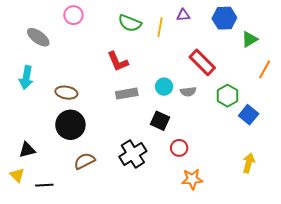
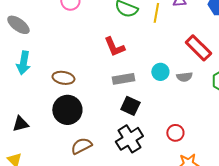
gray ellipse: (38, 37) -> (18, 25), moved
black square: (160, 121) -> (130, 106), moved
black triangle: (27, 150) -> (20, 124), moved

